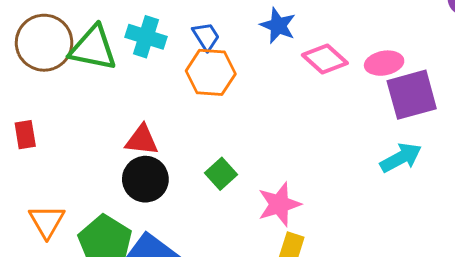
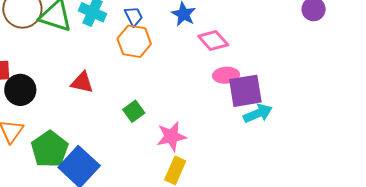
pink ellipse: (384, 63) -> (226, 75), moved
purple square: (412, 95) -> (245, 91), moved
black circle: (145, 179) -> (20, 90), moved

